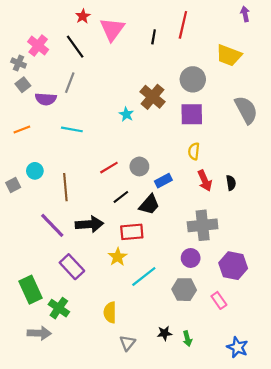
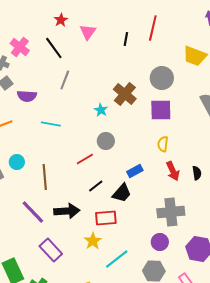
pink triangle: (112, 29) -> (88, 32), size x0.7
gray line: (70, 83) -> (65, 80), moved
gray circle: (139, 166) -> (106, 141), moved

